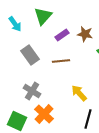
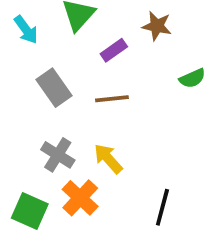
brown star: (85, 34) -> (157, 26), moved
yellow arrow: (79, 93) -> (108, 159), moved

